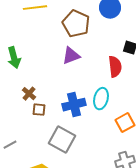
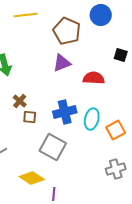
red semicircle: (115, 67) -> (94, 78), moved, turned -80
cyan ellipse: (101, 99) -> (92, 119), moved

